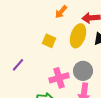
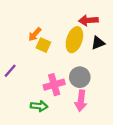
orange arrow: (61, 12) -> (35, 34), moved

